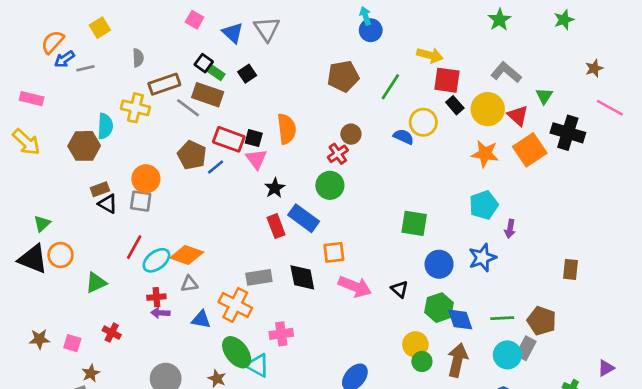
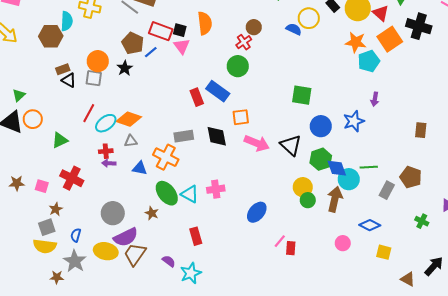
black star: (275, 188) -> (125, 68), moved
cyan pentagon: (484, 205) -> (369, 61), moved
black triangle: (400, 289) -> (291, 145), size x1.6
brown pentagon: (542, 321) -> (411, 177), moved
red cross: (112, 333) -> (72, 178), size x1.6
pink cross: (281, 334) -> (216, 189), moved
cyan circle: (507, 355) -> (349, 179), moved
cyan triangle: (258, 365) -> (190, 194), moved

